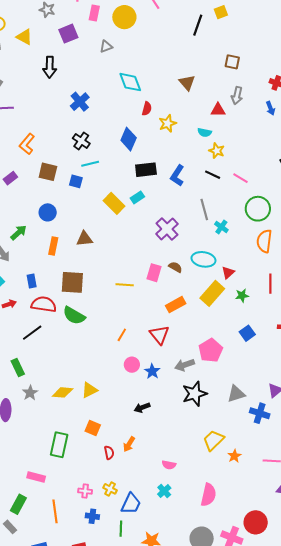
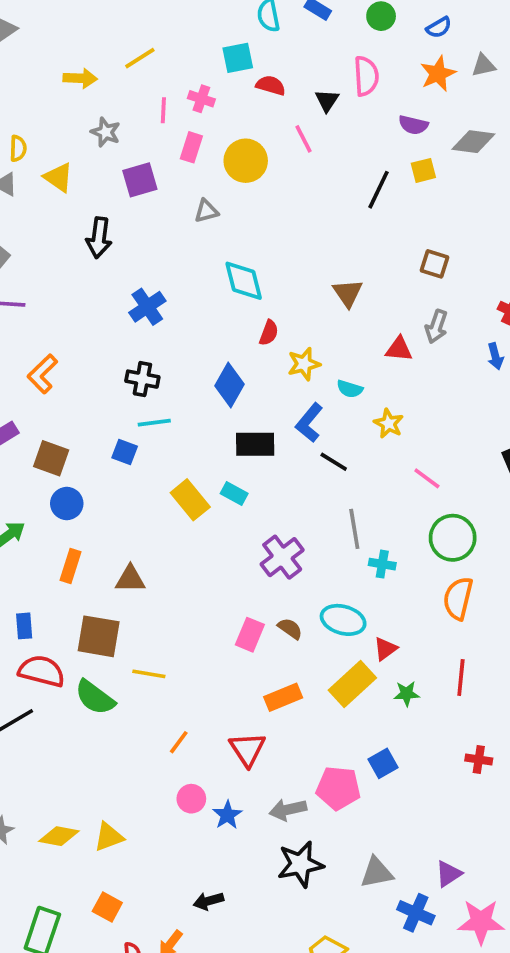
cyan semicircle: (205, 132) -> (350, 389), moved
black cross: (81, 141) -> (142, 379), turned -30
brown square: (48, 172) -> (51, 458), moved
black line: (213, 175) -> (334, 462), moved
blue L-shape: (177, 176) -> (309, 423), moved
cyan rectangle: (137, 197) -> (234, 494), turned 56
cyan cross: (221, 227) -> (382, 564), turned -32
brown triangle: (84, 239) -> (130, 579), moved
yellow line: (125, 285) -> (149, 674), moved
blue square: (247, 333) -> (383, 763), moved
pink pentagon: (211, 350) -> (338, 788), turned 30
black arrow: (142, 408) -> (208, 901), moved

